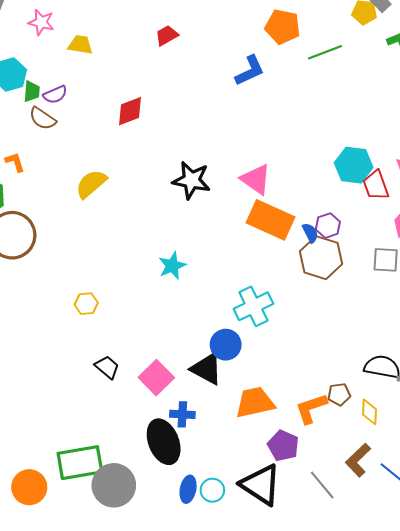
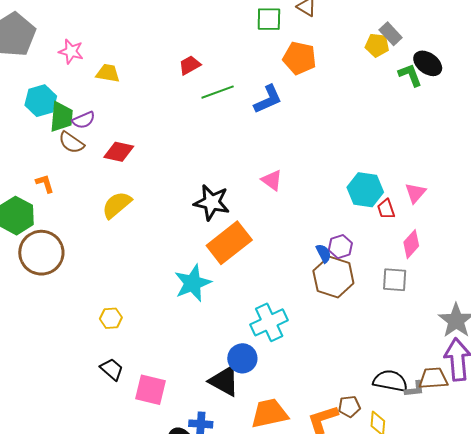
green line: (325, 52) -> (218, 92), moved
green trapezoid: (32, 91) -> (61, 117), size x1.5
red diamond: (130, 111) -> (119, 152), moved, turned 32
pink triangle: (256, 179) -> (272, 180), moved, size x0.7
red trapezoid: (376, 185) -> (386, 209), size x0.7
orange rectangle: (271, 220) -> (229, 243), moved, turned -63
cyan star: (172, 266) -> (193, 283), size x1.4
black trapezoid: (107, 367) -> (112, 369), moved
pink square: (156, 378) -> (150, 390), moved, turned -32

